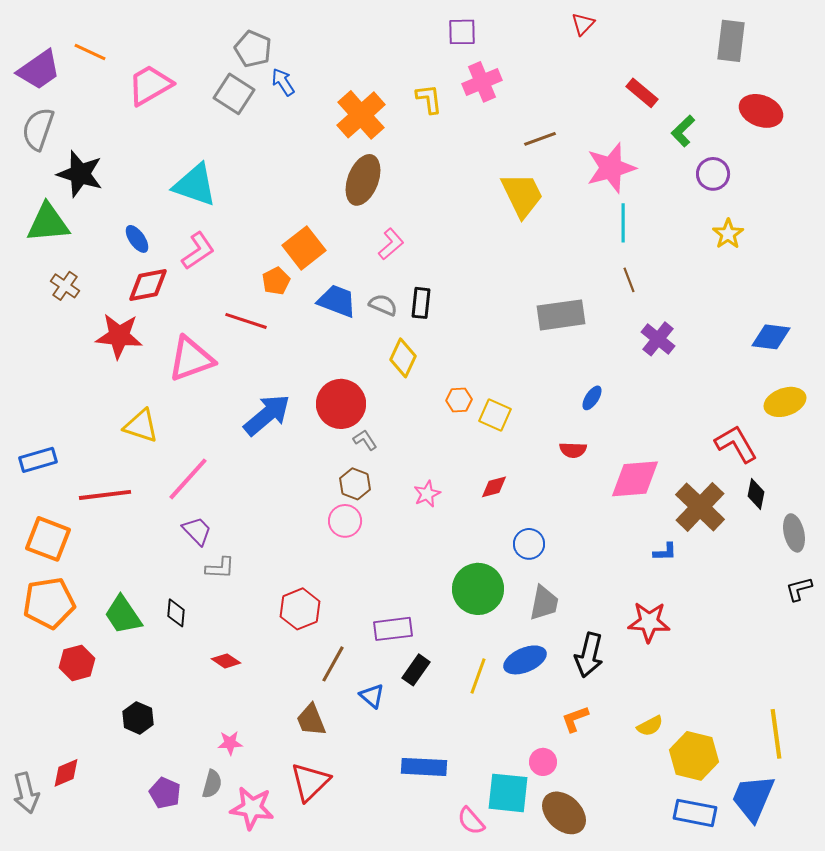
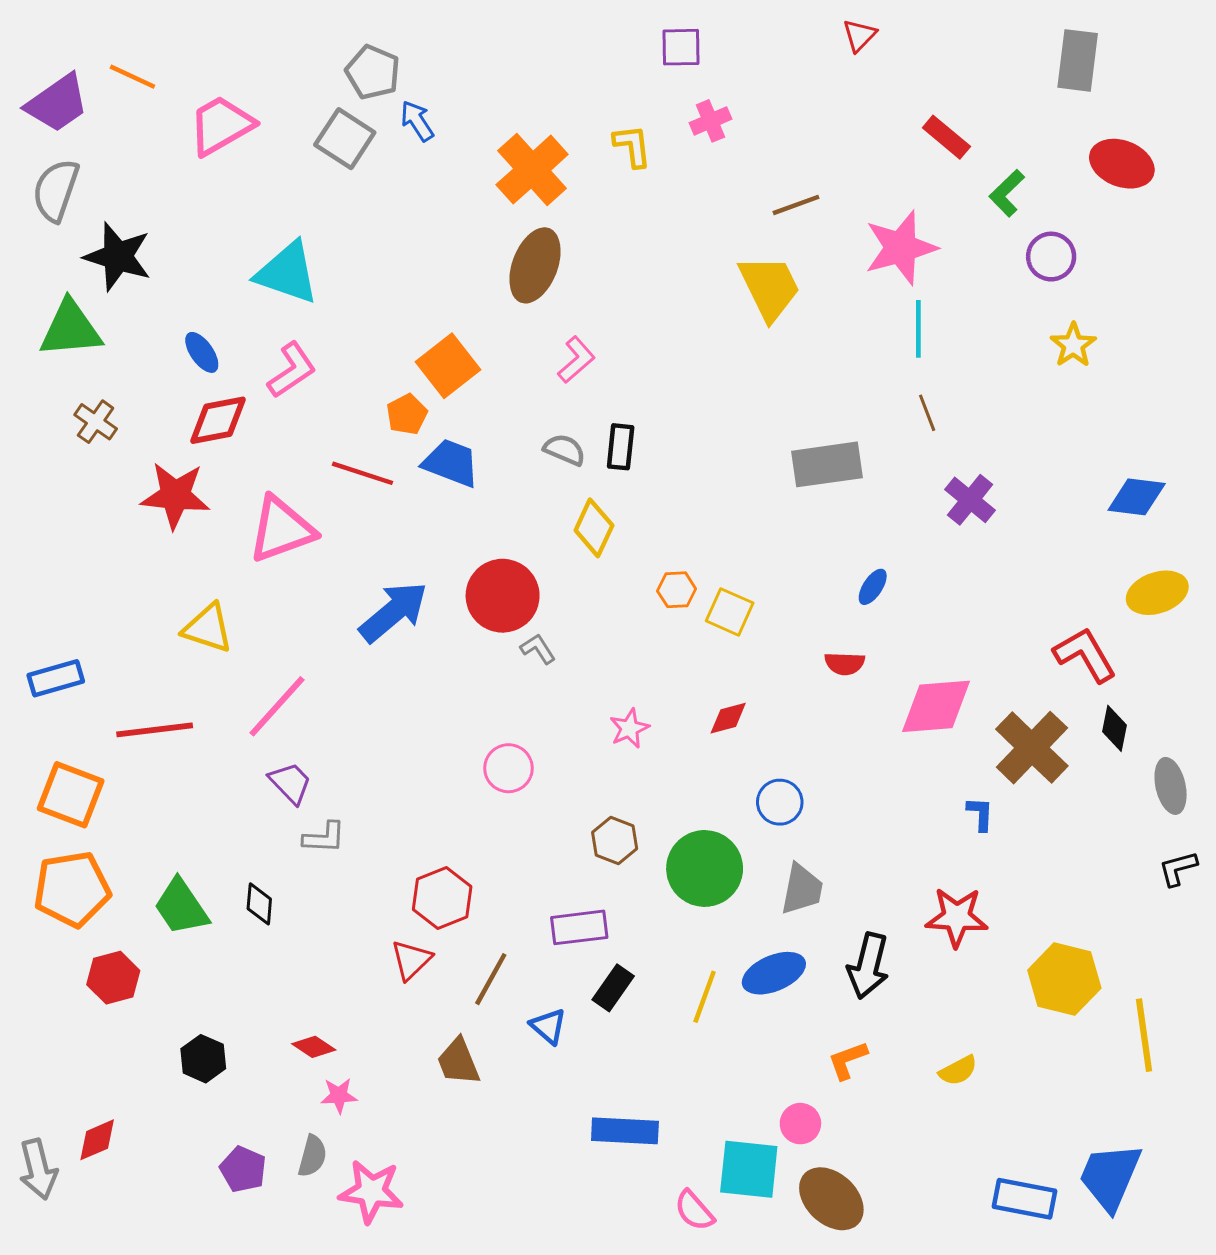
pink cross: (482, 82) -> (710, 121), size x0.7
blue trapezoid: (337, 301) -> (451, 463), moved
brown hexagon: (355, 484) -> (615, 840), moved
blue L-shape: (665, 552) -> (980, 814), turned -85
red diamond: (226, 661) -> (314, 1047), moved
yellow line: (776, 734) -> (1144, 1035), moved
yellow hexagon: (694, 756) -> (1064, 979), moved
red triangle: (310, 782) -> (411, 960), moved, size x0.7

